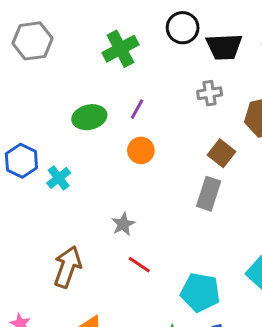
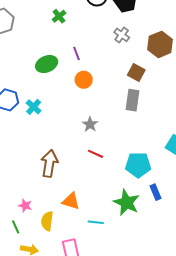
green cross: (120, 49) -> (59, 16), size x0.6
gray cross: (210, 93) -> (122, 35), turned -35
purple line: (137, 109) -> (77, 53), turned -40
gray star: (123, 224) -> (90, 124), moved

